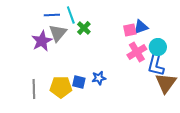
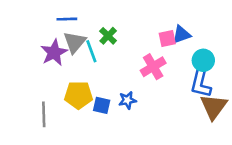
cyan line: (71, 15) -> (91, 51), moved
pink cross: (137, 52) -> (153, 67), moved
yellow pentagon: (61, 87) -> (78, 95), moved

